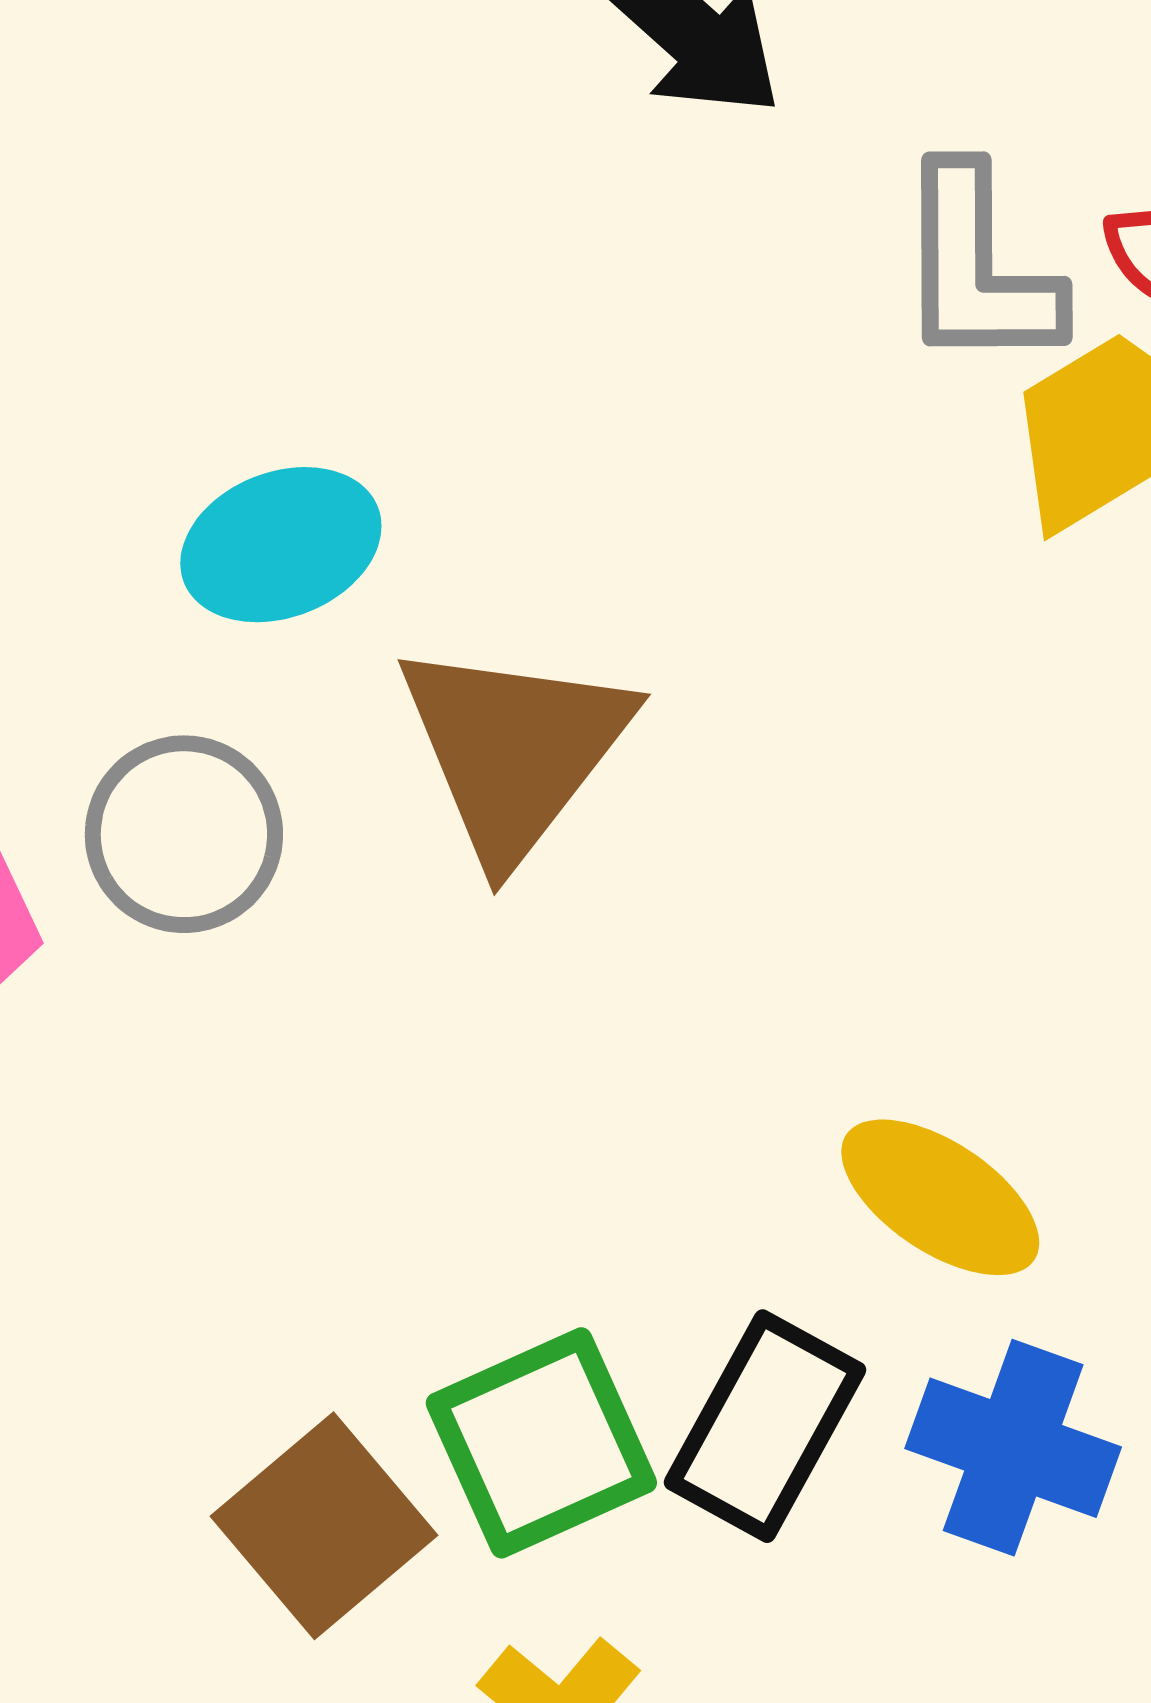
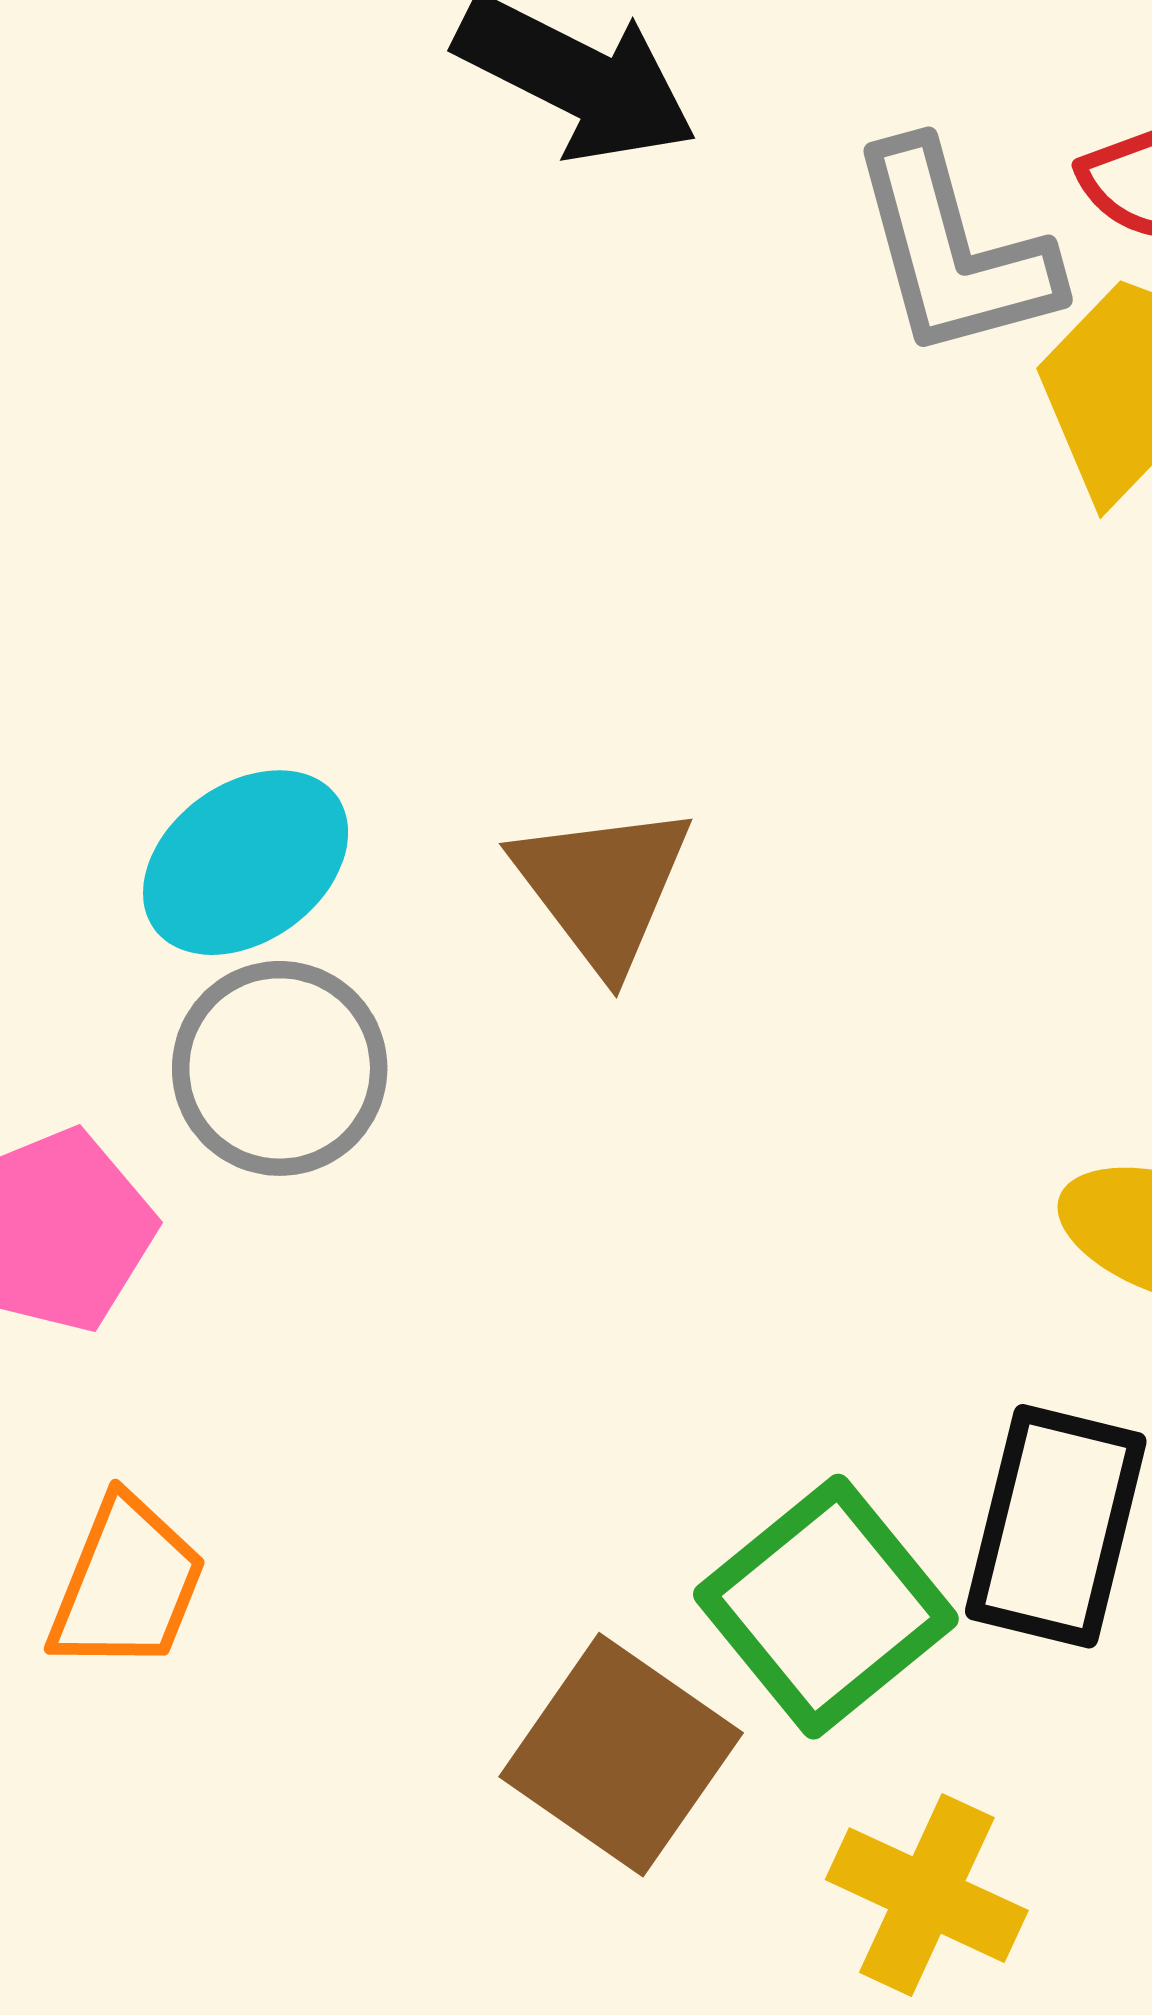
cyan ellipse: (281, 545) -> (246, 863), moved
brown triangle: (514, 750) -> (603, 887), size x0.7

